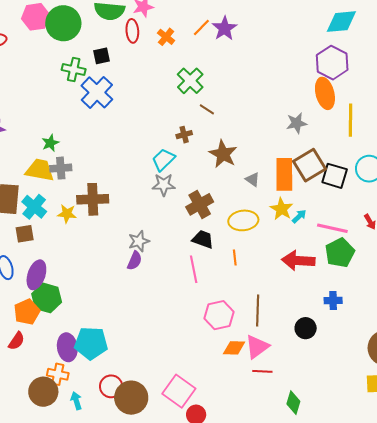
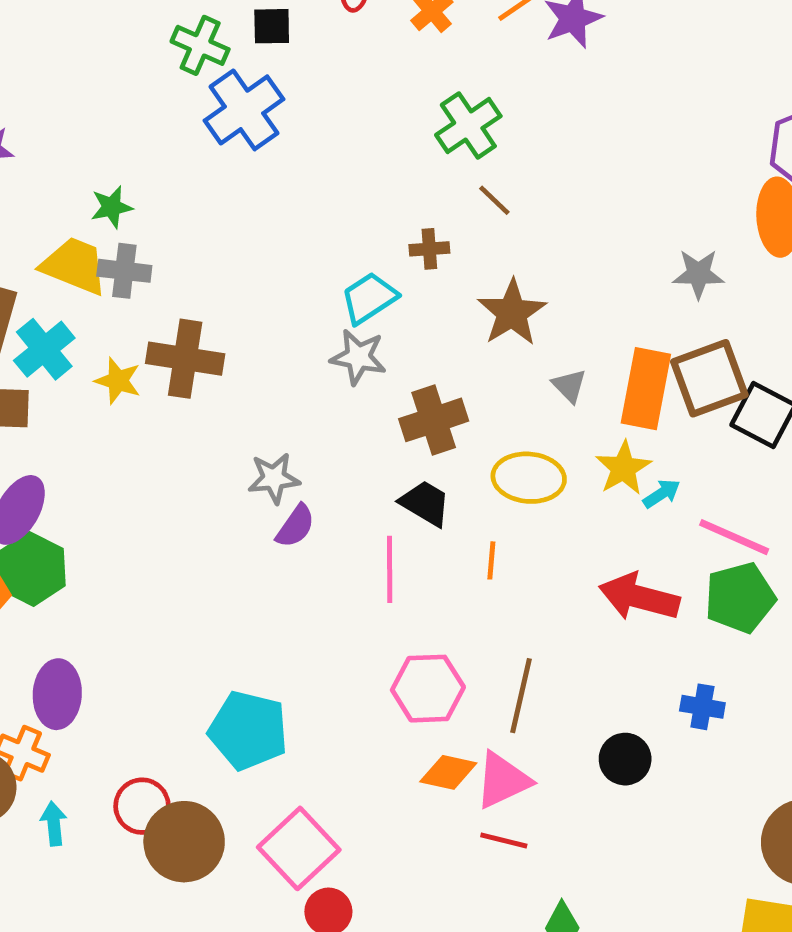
purple semicircle: (135, 261) -> (295, 526), moved
cyan pentagon: (91, 343) -> (248, 730), moved

